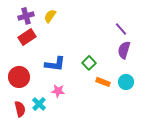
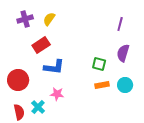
purple line: (121, 29) -> (120, 24), moved, turned 56
red rectangle: (27, 37) -> (41, 45), moved
green square: (89, 63) -> (99, 64), moved, turned -32
orange rectangle: (103, 82) -> (102, 85), turned -32

